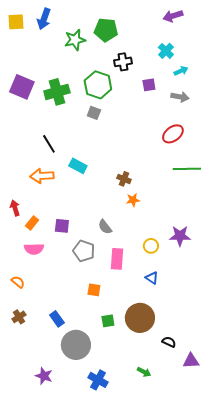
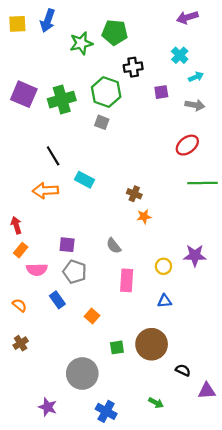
orange rectangle: (32, 223) -> (21, 250), moved
gray pentagon: (84, 251) -> (75, 272), moved
blue triangle: (152, 278) -> (165, 301), turned -40
orange square: (94, 290) -> (92, 316), moved, turned 32
blue rectangle: (57, 319) -> (57, 300), moved

